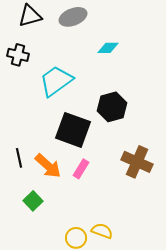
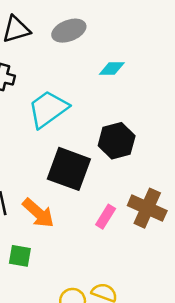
pink rectangle: (81, 169) -> (106, 217), moved
green square: (33, 201) -> (20, 256), turned -36

